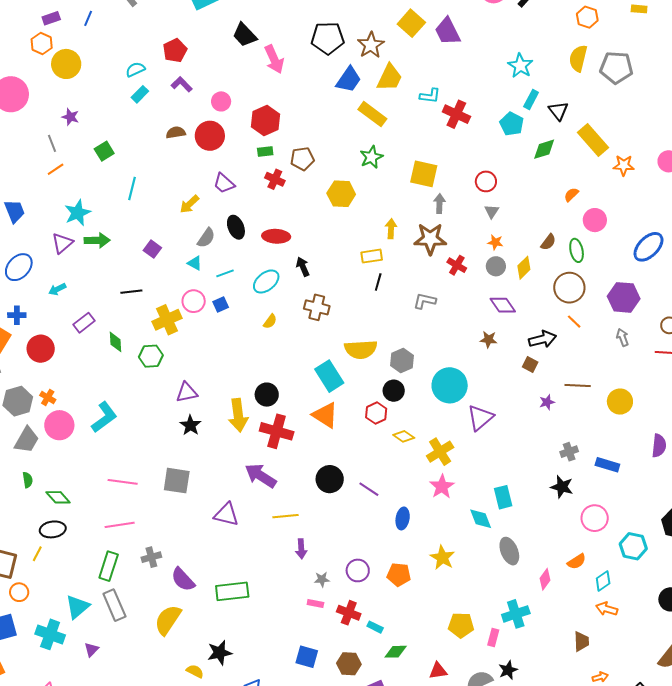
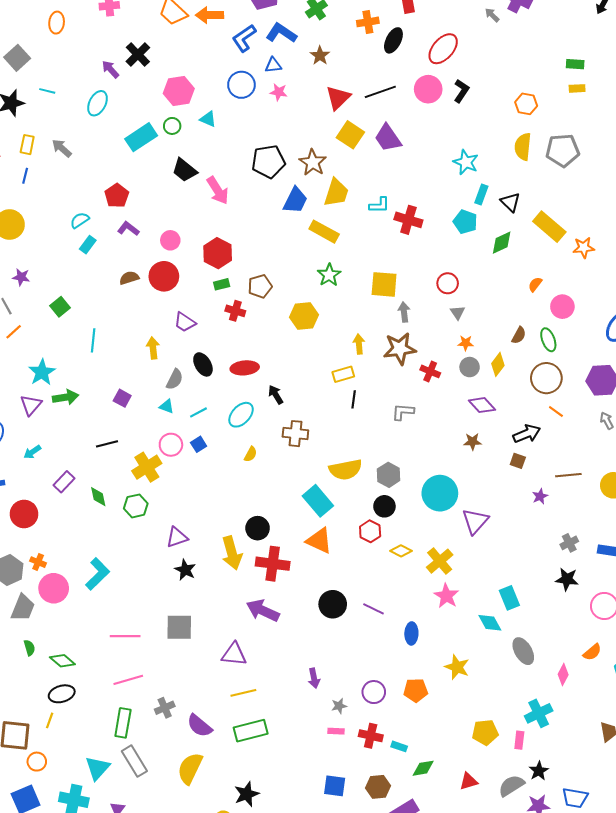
yellow arrow: (189, 204) -> (153, 348), turned 135
yellow line: (285, 516) -> (243, 693), moved

